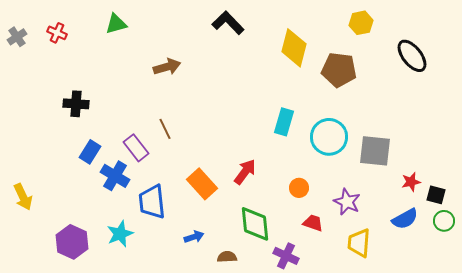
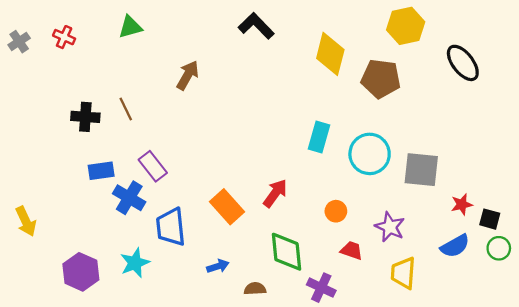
yellow hexagon: (361, 23) -> (406, 26), size x1.4
brown arrow: (167, 67) -> (188, 75), turned -44
brown line: (165, 129) -> (126, 109), moved
blue rectangle: (90, 152) -> (101, 171), turned 50

